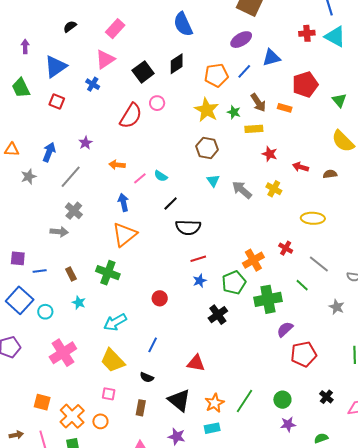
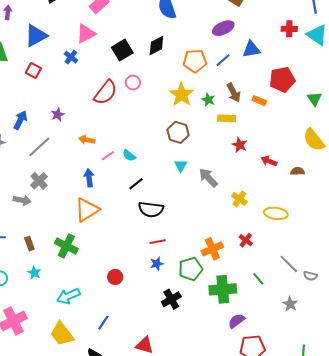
yellow cross: (274, 189) -> (239, 199), moved
gray line: (319, 264) -> (289, 264), moved

